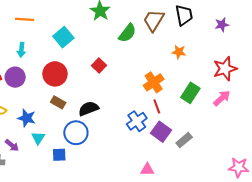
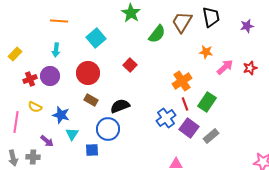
red star: (225, 69) -> (250, 68), size x0.6
green rectangle: (190, 93) -> (207, 102), moved
pink arrow: (222, 98) -> (225, 67), moved

